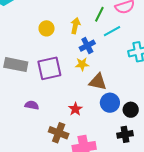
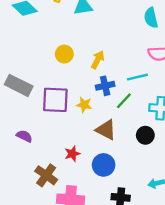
green line: (99, 14) -> (124, 101), moved
yellow star: (82, 64) -> (84, 105), moved
blue circle: (110, 103) -> (104, 165), moved
black circle: (131, 110) -> (145, 135), moved

